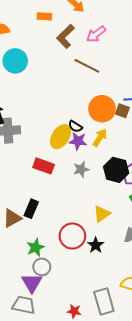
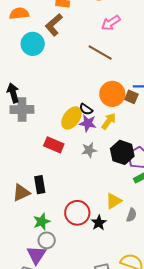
brown L-shape: (66, 36) -> (54, 25), moved
black rectangle: (31, 209) -> (40, 185), turned -36
yellow triangle: (102, 214) -> (114, 201), moved

